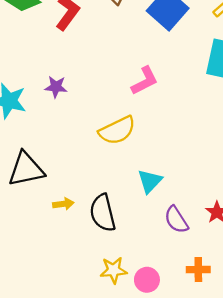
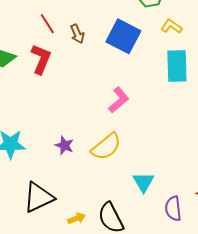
purple star: (56, 87) -> (64, 145), moved, turned 30
purple semicircle: (176, 220) -> (173, 209), turned 40

